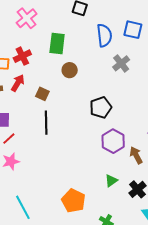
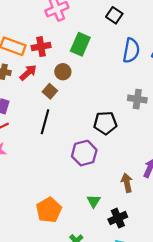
gray cross: (121, 63) -> (137, 99), moved, turned 30
brown circle: (70, 70) -> (63, 72), moved
purple hexagon: (113, 141) -> (84, 153), moved
green triangle: (111, 181) -> (94, 201), turned -40

